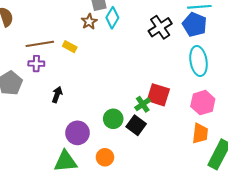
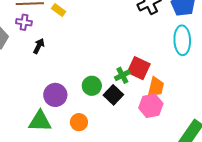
black arrow: (57, 95) -> (39, 46), moved
pink hexagon: (203, 103) -> (151, 106), moved
orange trapezoid: (200, 133) -> (156, 87), moved

